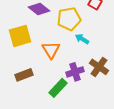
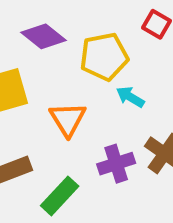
green rectangle: (58, 88) -> (60, 196), moved

